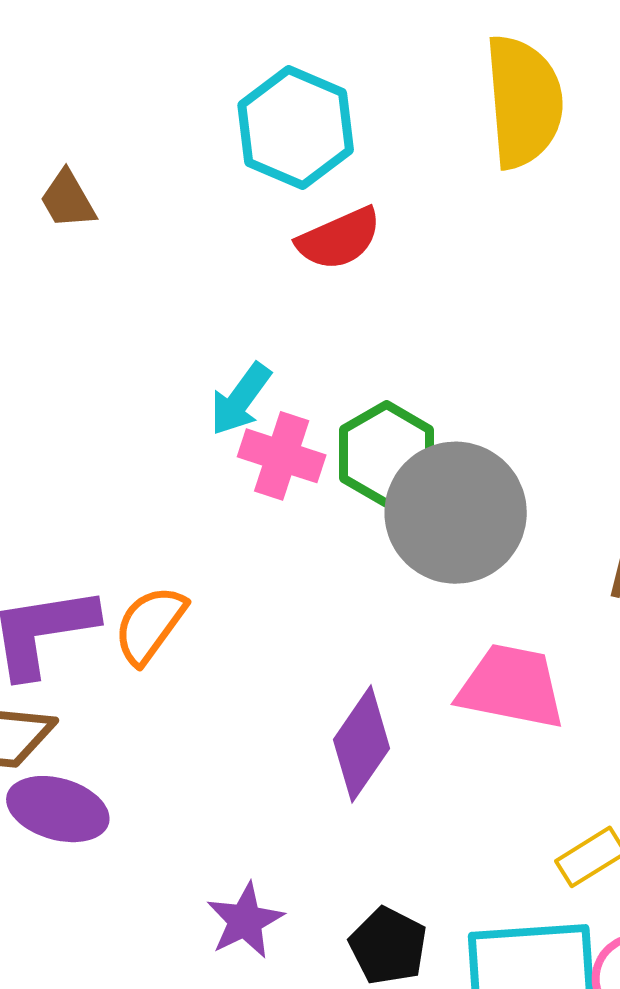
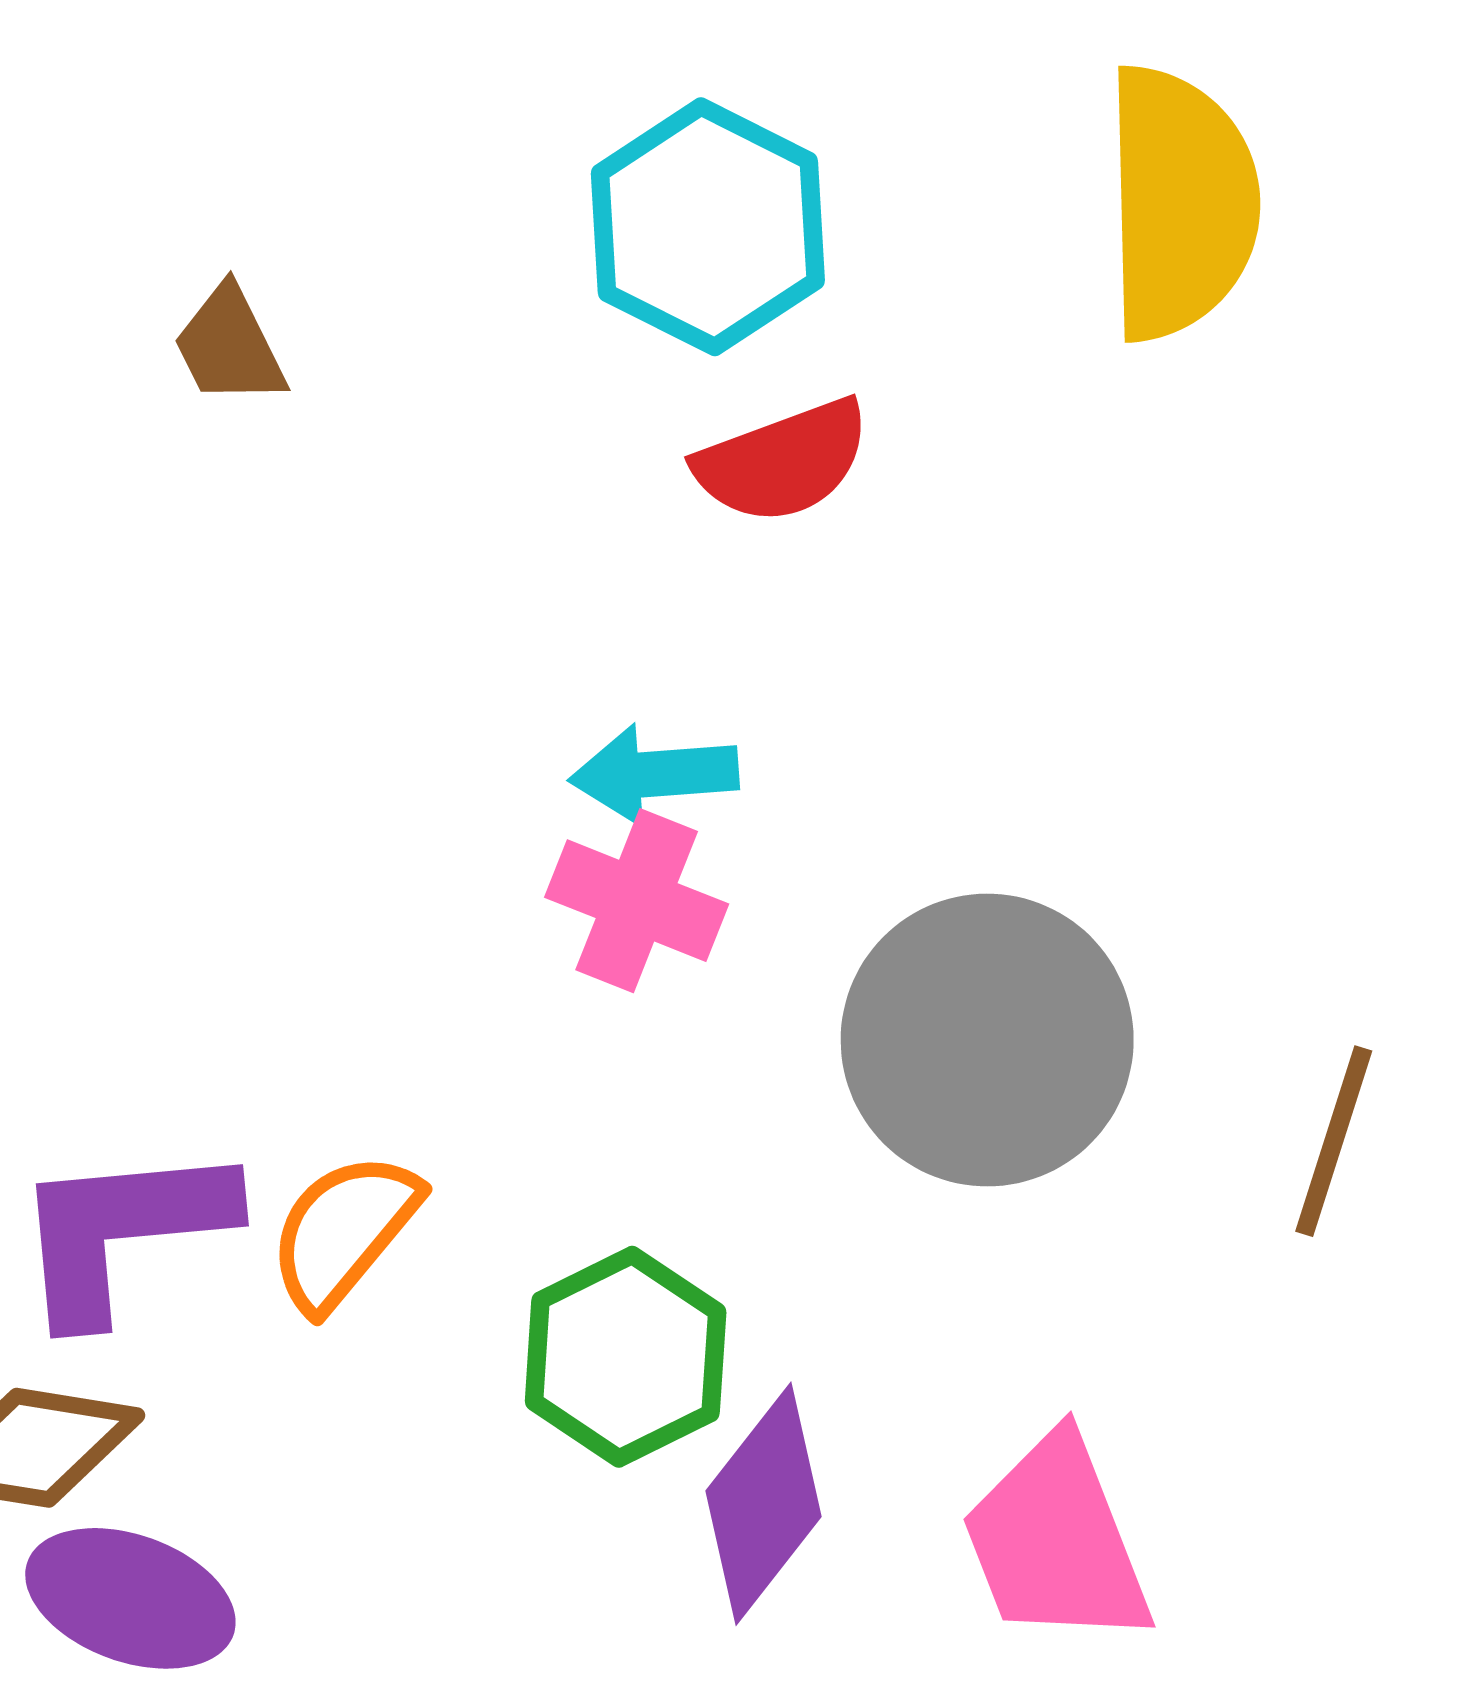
cyan arrow: (240, 399) -> (654, 774), moved, turned 46
green hexagon: (386, 454) -> (626, 1357), moved
pink trapezoid: (511, 687) -> (1056, 1541), moved, turned -126

